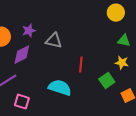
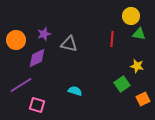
green triangle: (124, 41) -> (139, 34), moved
red line: (81, 65) -> (112, 39), moved
cyan semicircle: (60, 88) -> (75, 91), size x0.6

